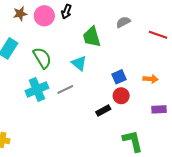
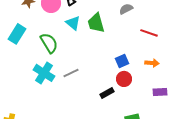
red line: (158, 35) -> (149, 33), moved
cyan triangle: (79, 63) -> (73, 23), moved
cyan cross: (37, 89) -> (44, 73), turned -35

